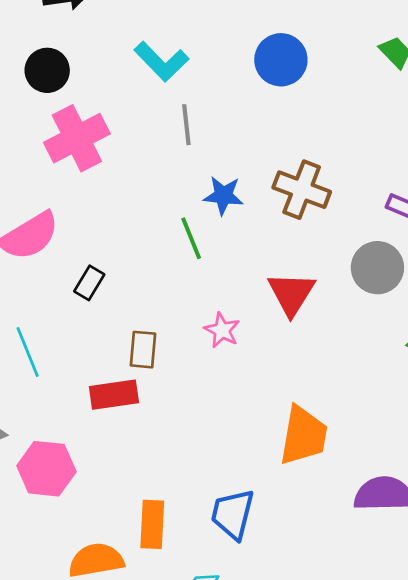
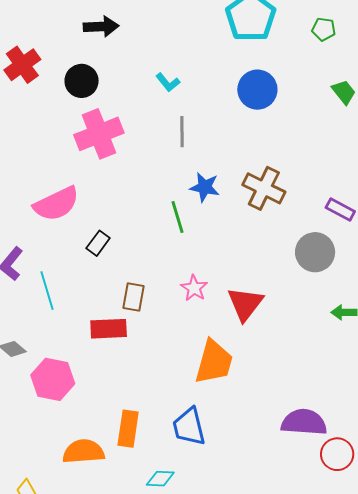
cyan L-shape: (161, 61) -> (168, 82), size x0.6
red triangle: (291, 294) -> (245, 304), moved
orange trapezoid: (303, 436) -> (214, 362), moved
blue trapezoid: (233, 514) -> (189, 427), turned -33

